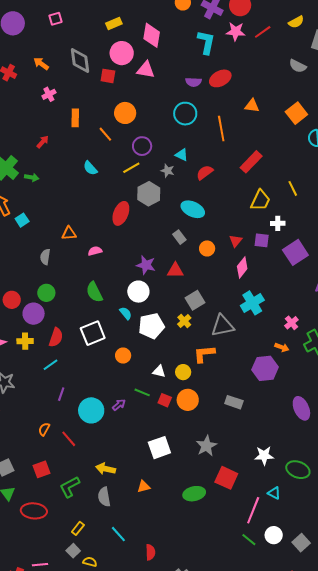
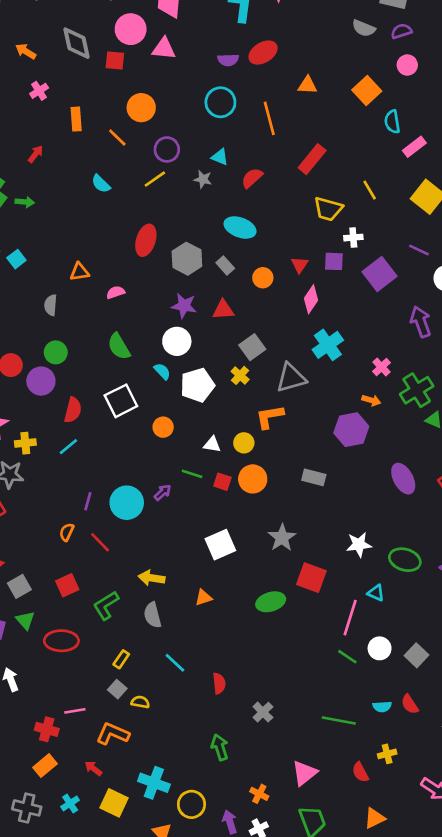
gray hexagon: (149, 194) -> (187, 259), moved
yellow trapezoid: (260, 200) -> (328, 209), turned 85
yellow cross: (25, 341) -> (25, 443), moved
purple line: (61, 394) -> (88, 501), moved

